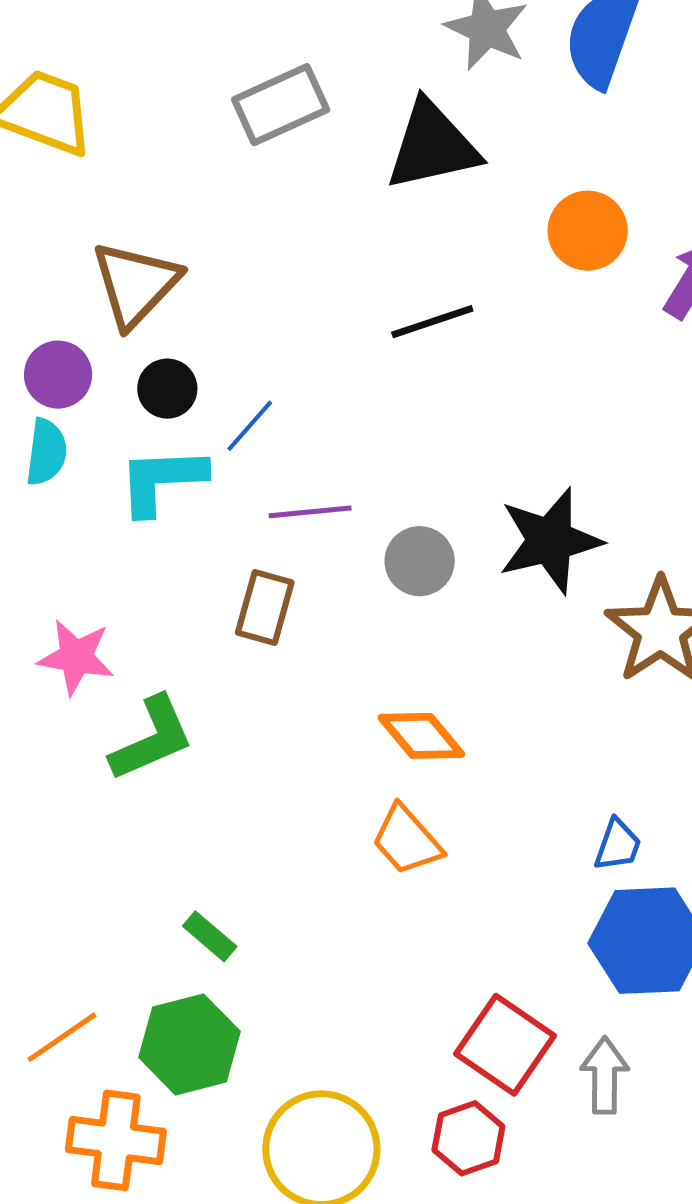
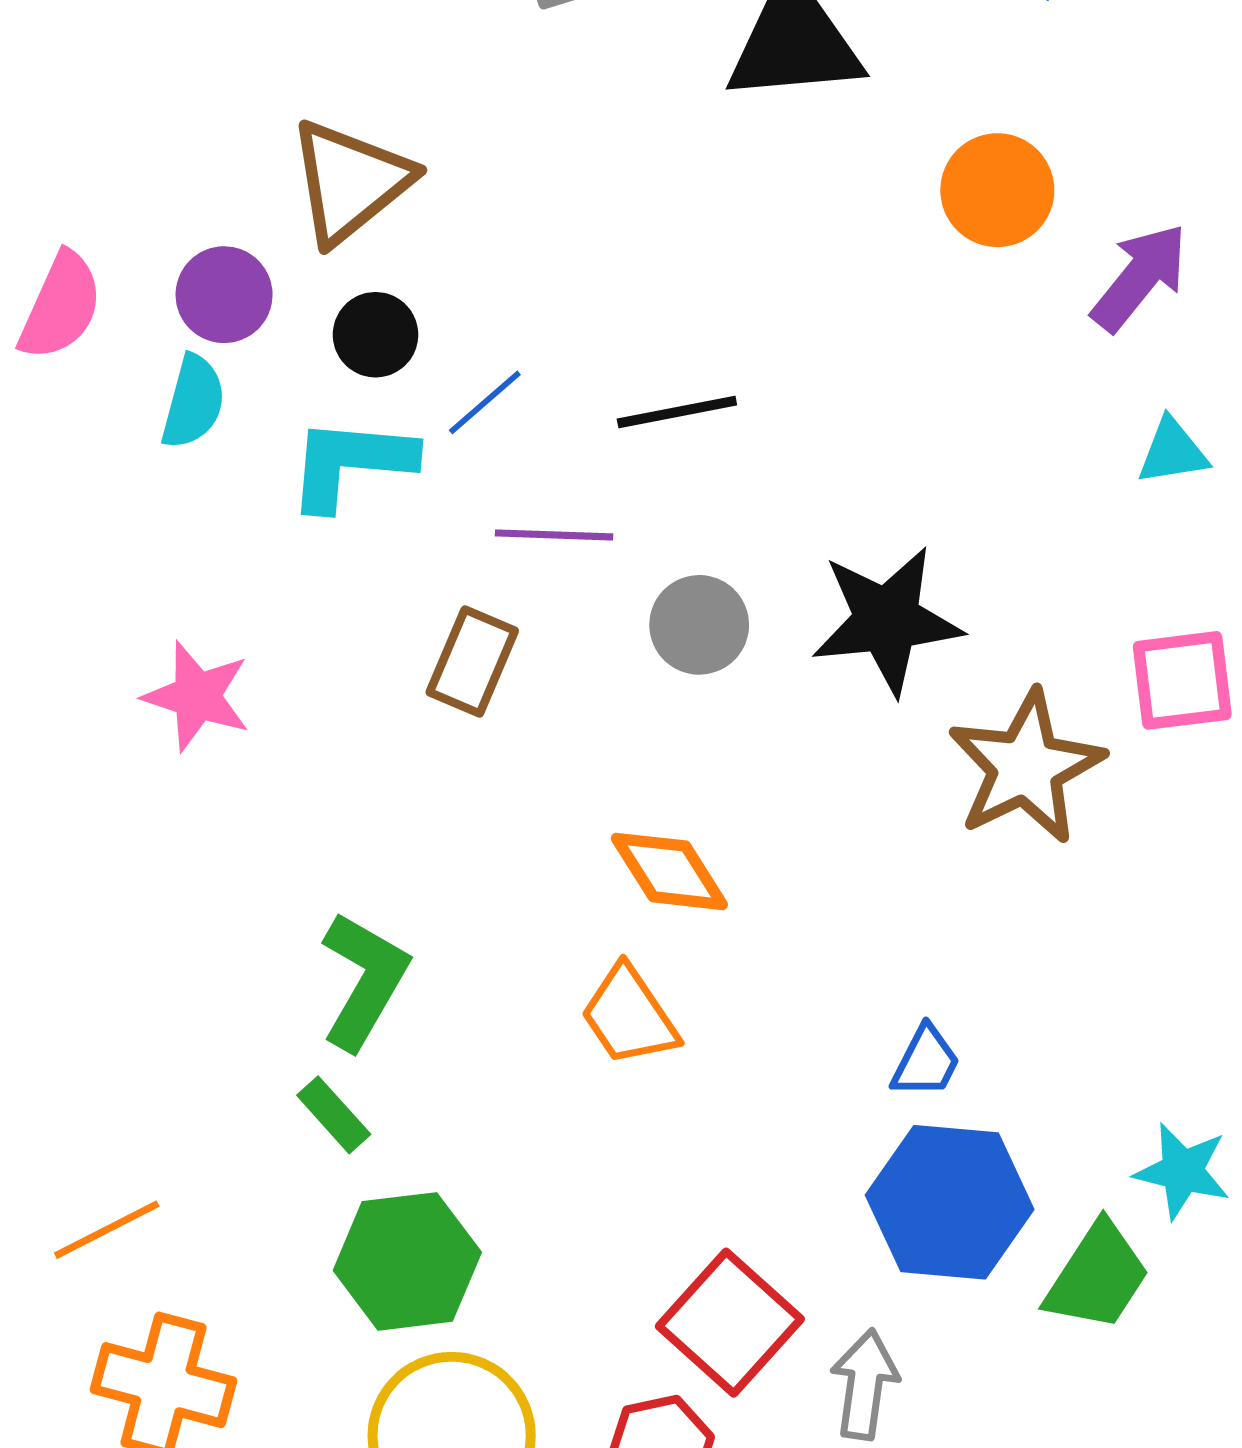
black line: (432, 322) -> (677, 412), moved
green L-shape: (152, 739) -> (364, 981), moved, turned -44
green hexagon: (190, 1044) -> (407, 1261), moved

